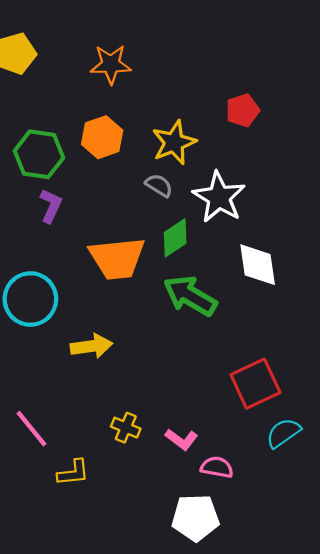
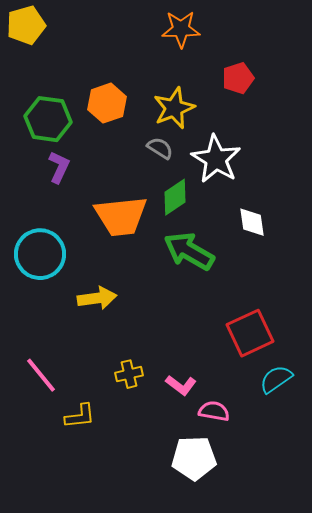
orange star: (111, 64) -> (181, 29), moved
white diamond: (258, 265) -> (252, 222), size x0.7
yellow cross: (126, 428) -> (129, 374), turned -36

